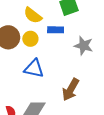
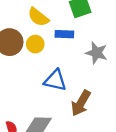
blue triangle: (34, 69) -> (55, 80), moved

